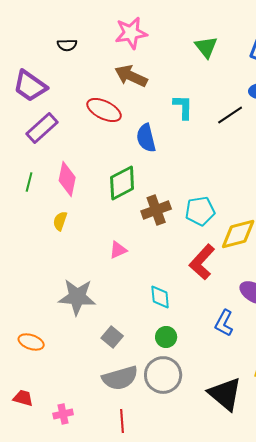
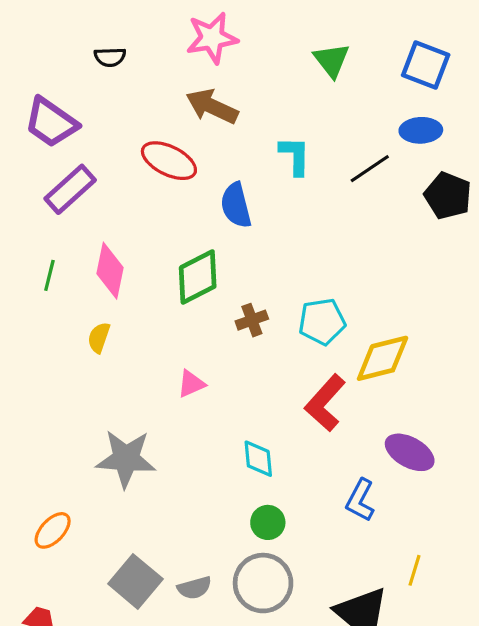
brown cross: (156, 210) -> (252, 320), size x0.7
gray square: (112, 337) -> (135, 581), moved, size x1.5
orange ellipse: (31, 342) -> (53, 530), turned -65
gray semicircle: (120, 378) -> (194, 588), size x0.6

